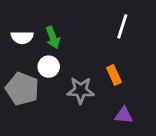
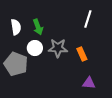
white semicircle: (22, 37) -> (16, 27), turned -98
gray star: (81, 90) -> (58, 48), moved

